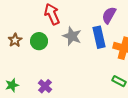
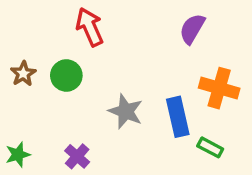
gray star: (72, 36) -> (126, 111), moved
blue rectangle: (99, 37) -> (178, 117), moved

